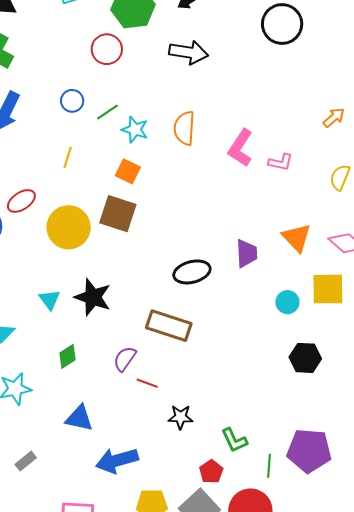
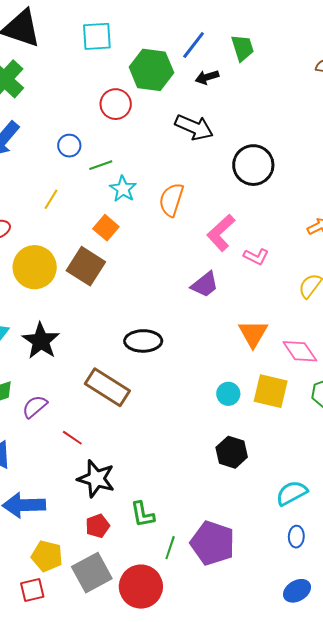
black circle: (282, 24) -> (253, 165), moved
purple trapezoid: (247, 253) -> (205, 285), moved, turned 40
purple semicircle: (125, 359) -> (35, 407), moved
black star: (180, 417) -> (96, 479), size x1.5
red pentagon: (211, 472) -> (98, 526), moved

